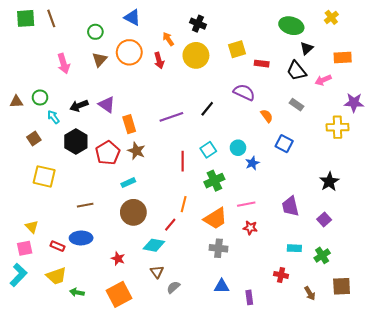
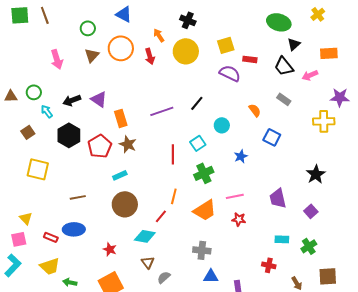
purple semicircle: (244, 92) -> (230, 73), moved
cyan circle: (238, 148) -> (222, 125), moved
gray cross: (218, 248) -> (202, 250), moved

